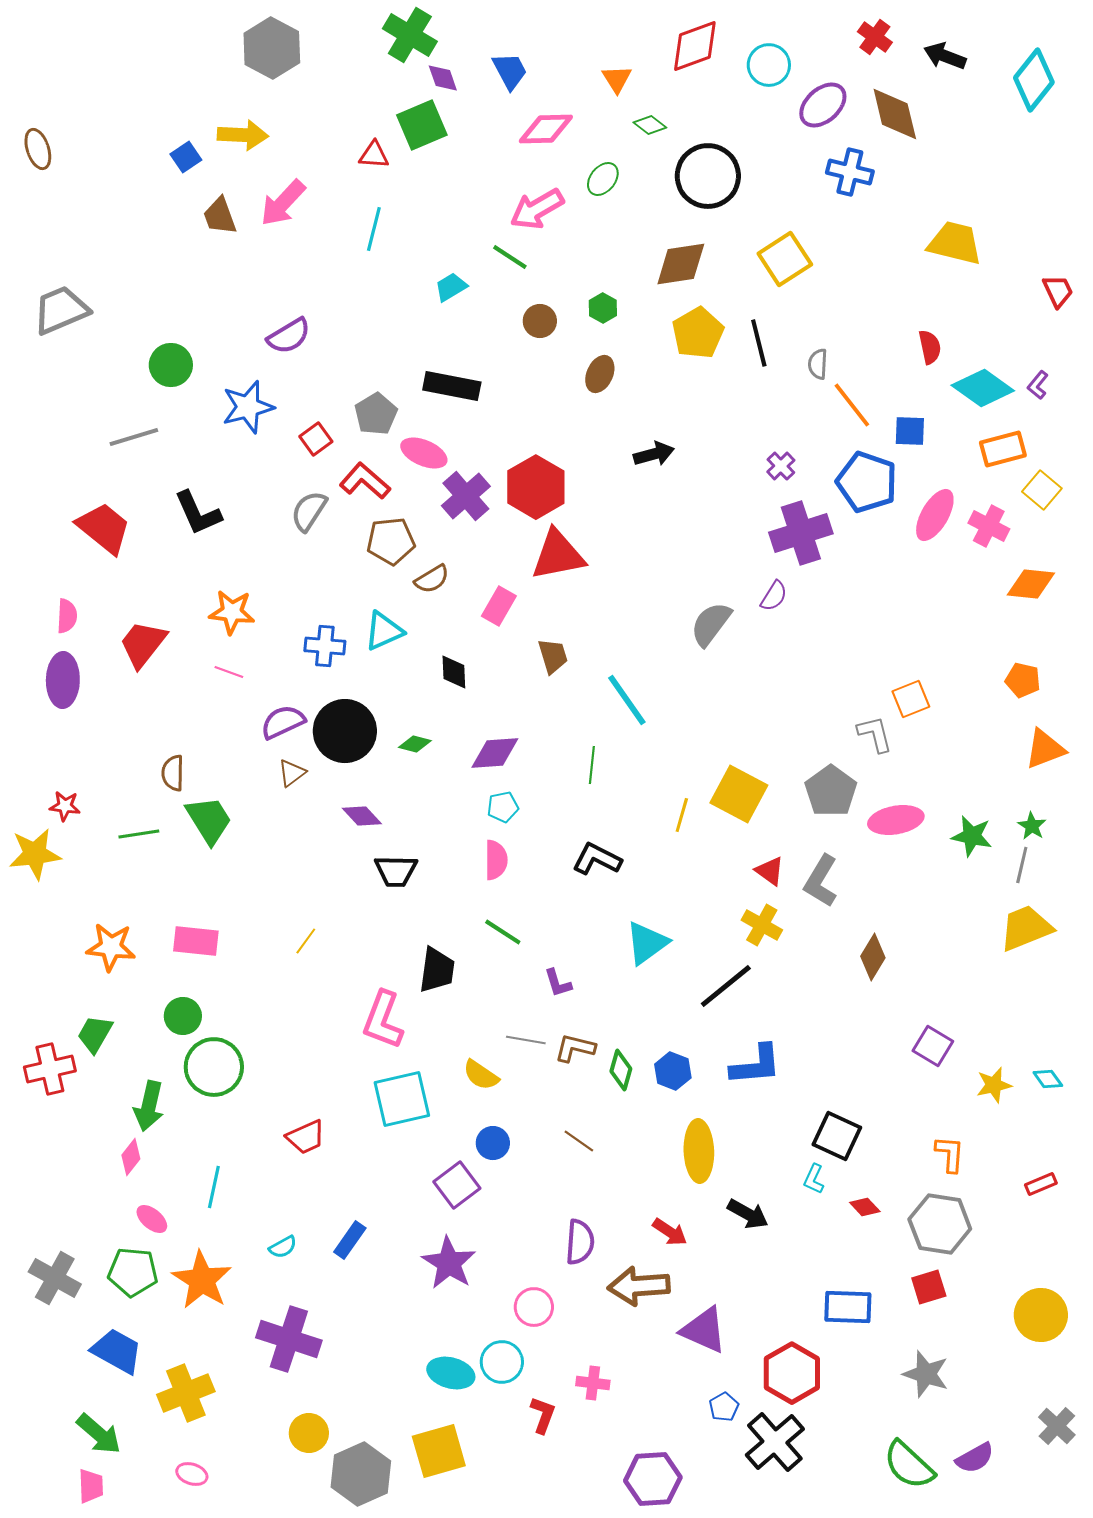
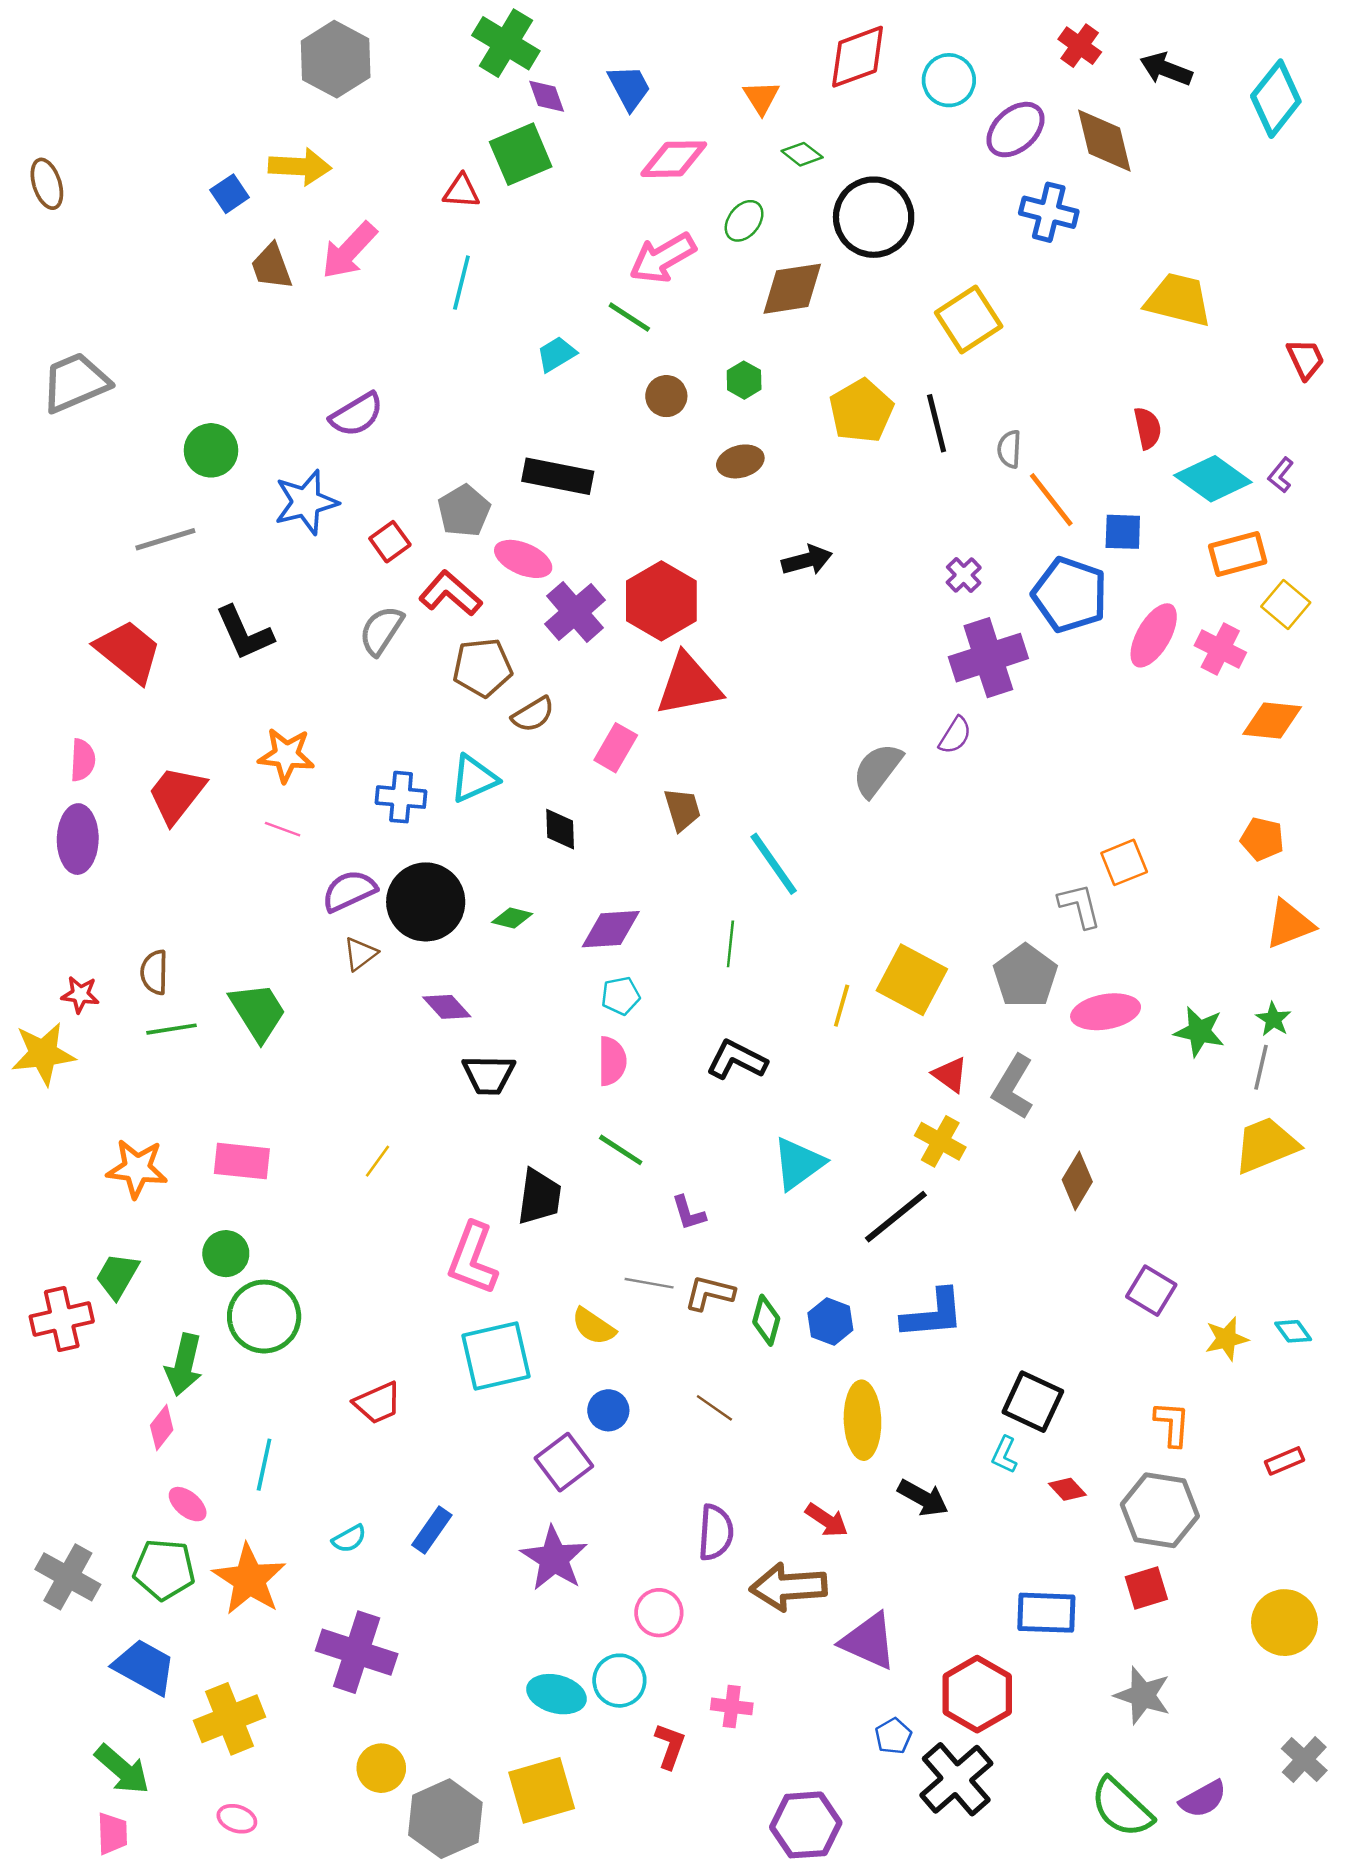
brown diamond: (681, 264) -> (792, 289), moved
brown ellipse: (600, 374) -> (740, 461), turned 51
brown semicircle: (173, 773) -> (154, 972), moved

